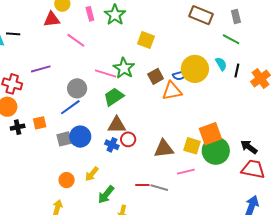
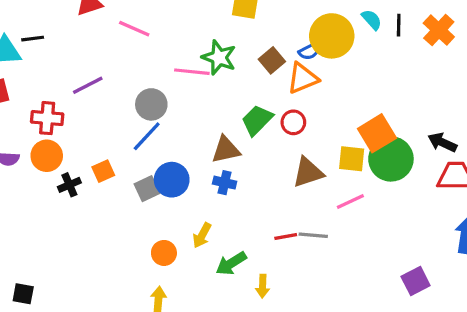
green trapezoid: (114, 97) -> (257, 120), moved
red circle: (128, 139) -> (293, 122), moved
green arrow: (106, 195) -> (231, 263), turned 30

